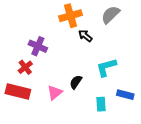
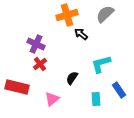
red cross: (25, 67) -> (40, 64), moved
pink triangle: (55, 93) -> (52, 99), moved
blue rectangle: (125, 95) -> (119, 90), turned 42

